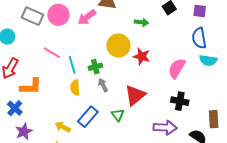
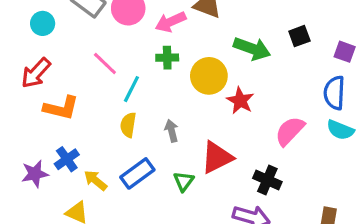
green arrow: (141, 22) -> (252, 49), size x1.6
cyan line: (72, 65) -> (131, 89), turned 30
green cross: (95, 67) -> (167, 58), moved
black cross: (180, 101) -> (267, 180), moved
blue cross: (15, 108) -> (67, 159), moved

